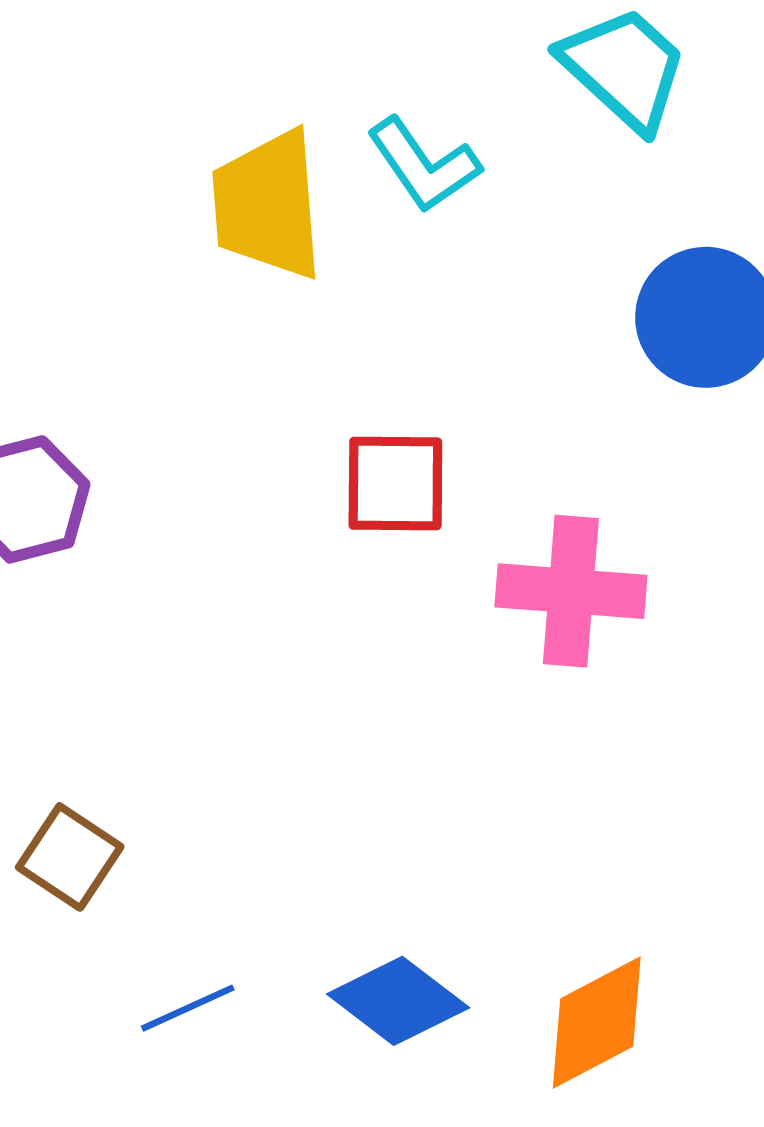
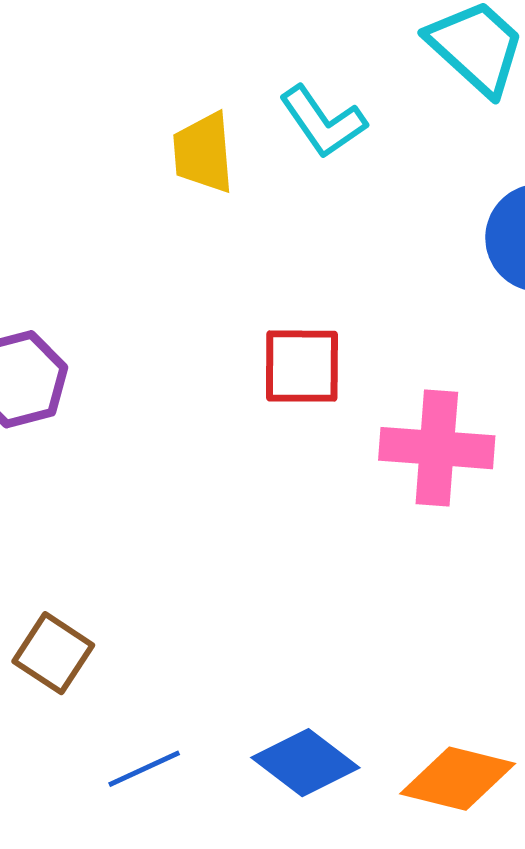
yellow trapezoid: (268, 205) -> (203, 153), size x0.7
orange diamond: (597, 1022) -> (458, 779), turned 42

